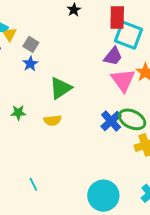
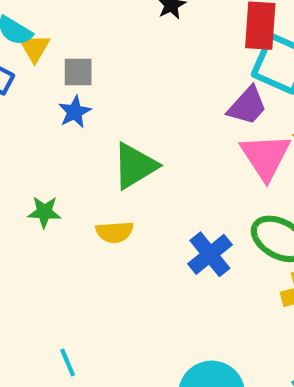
gray square: (31, 44) -> (78, 72), turned -35
blue cross: (111, 121) -> (210, 254), moved

